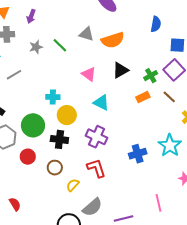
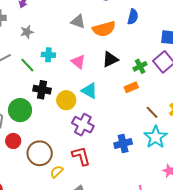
blue semicircle: (156, 24) -> (133, 17), moved
green line: (60, 45) -> (27, 65), moved
cyan cross: (53, 97) -> (48, 55), moved
brown line: (169, 97) -> (152, 112), moved
yellow circle: (67, 115) -> (66, 100), moved
black cross: (59, 139) -> (42, 90), moved
brown circle: (55, 168) -> (40, 153), size x1.6

